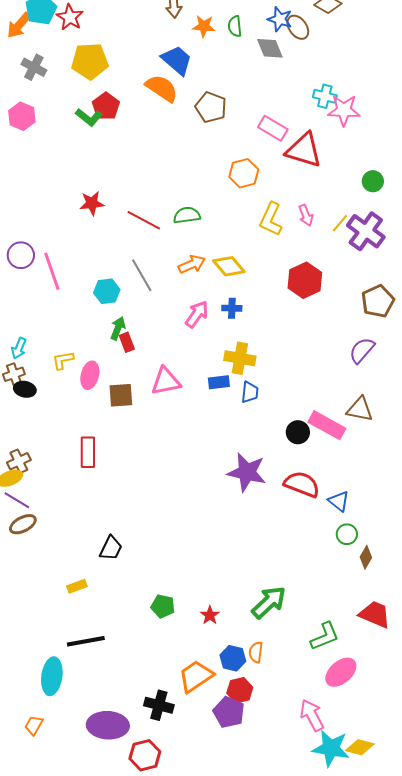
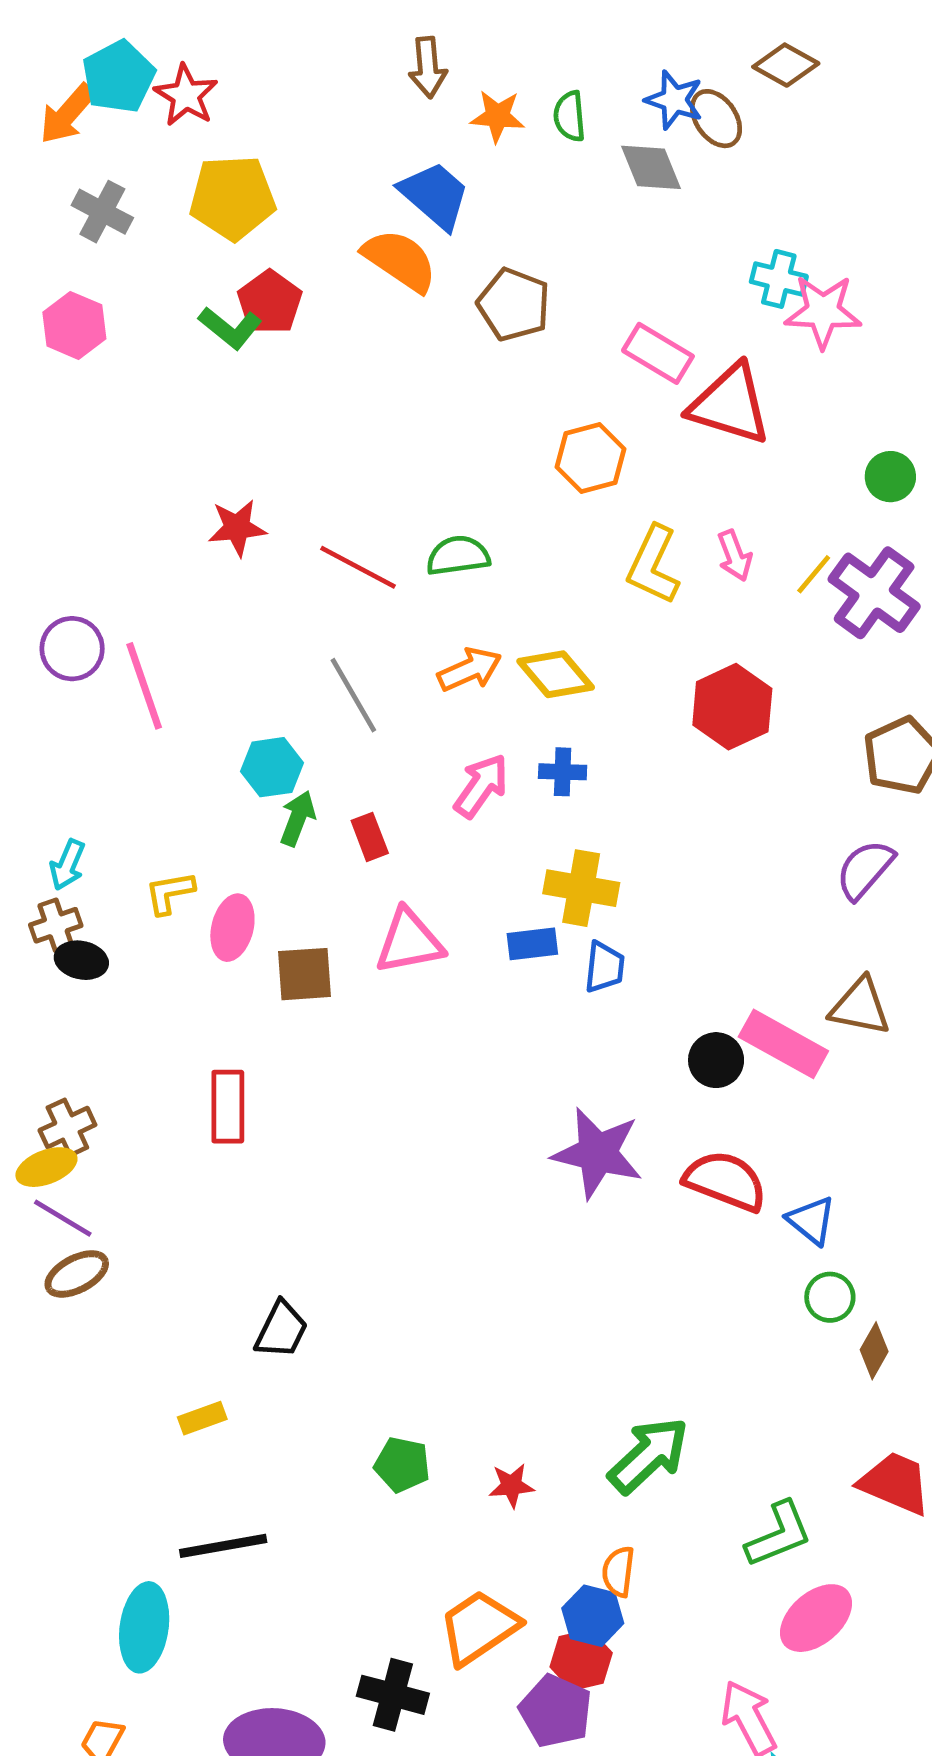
cyan hexagon: (107, 291) -> (272, 767), moved
red rectangle: (127, 342) -> (370, 837), moved
red star: (210, 615) -> (511, 1486), turned 30
blue hexagon: (233, 658) -> (593, 1616), moved

